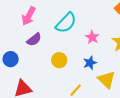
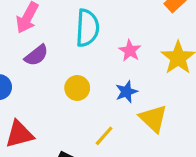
cyan semicircle: (66, 23) -> (87, 28), turned -40

